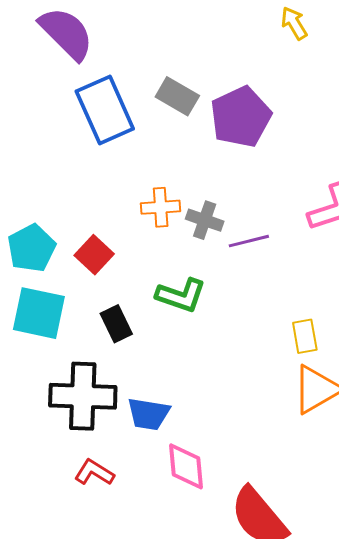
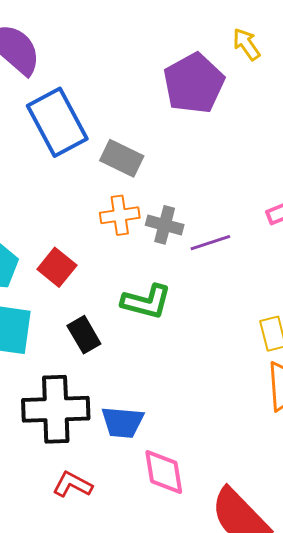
yellow arrow: (294, 23) -> (246, 44), moved
gray rectangle: (177, 96) -> (122, 158), moved
purple pentagon: (241, 117) -> (194, 83), moved

